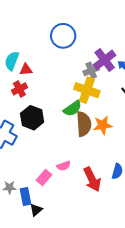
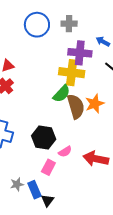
purple cross: (105, 60) -> (80, 53), moved, turned -35
gray cross: (91, 70) -> (69, 24), moved, turned 35
black hexagon: (32, 118) -> (44, 138), moved
red arrow: (92, 179) -> (96, 159), turned 140

